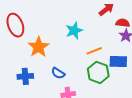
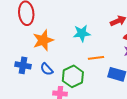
green hexagon: (98, 72) -> (73, 76), moved
blue semicircle: (58, 73) -> (47, 69), moved

